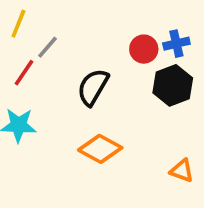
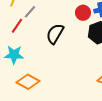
orange diamond: (100, 149) -> (28, 82), moved

